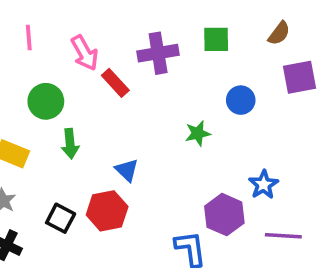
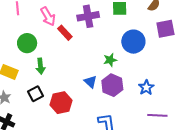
blue circle: (241, 100) -> (133, 42), size x1.5
blue triangle: (127, 170) -> (91, 82), moved
purple hexagon: (224, 215) -> (112, 85), moved
black square: (61, 218) -> (36, 94), moved, turned 35

